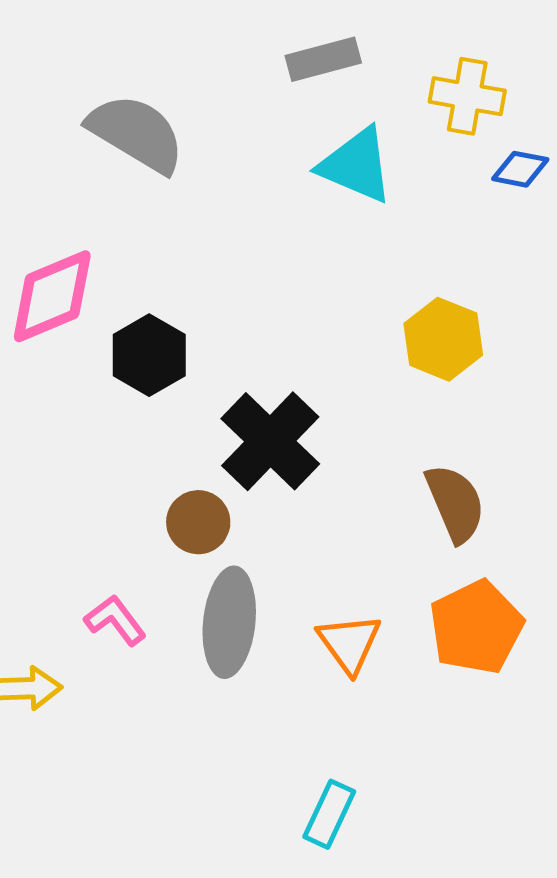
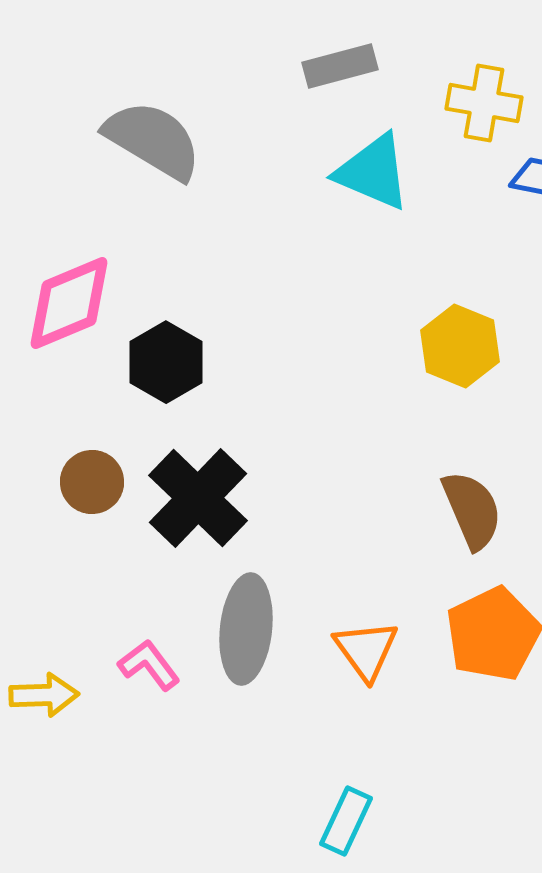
black cross: (270, 441) -> (198, 498), moved
brown circle: (198, 522) -> (92, 482), moved
pink L-shape: (115, 620) -> (149, 665), moved

